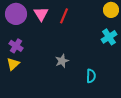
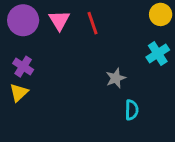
red line: (64, 16) -> (93, 23), turned -42
gray star: (62, 61) -> (116, 78), moved

